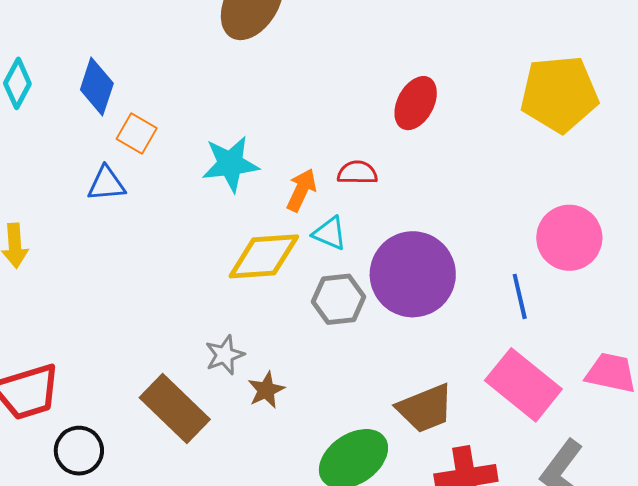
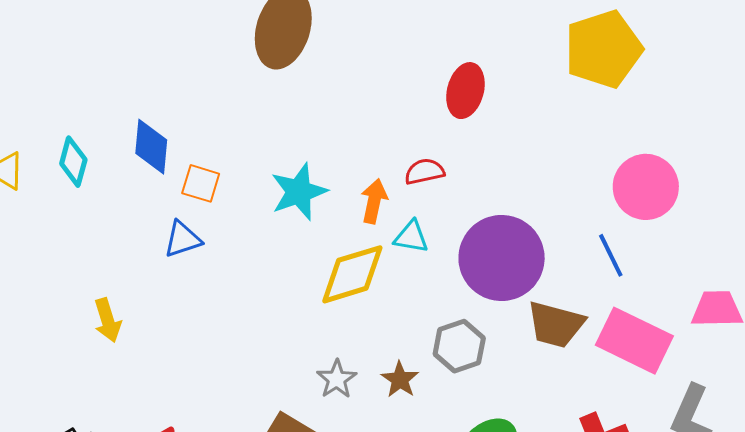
gray hexagon: (339, 299) -> (459, 346), moved
brown star: (266, 390) -> (400, 380), moved
brown trapezoid: (425, 408) -> (556, 324), moved, turned 50

